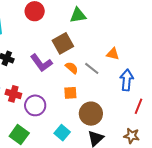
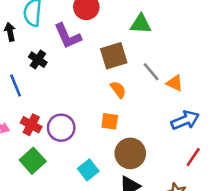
purple L-shape: (41, 63) -> (68, 36), moved
gray line: (92, 68) -> (151, 72), moved
blue arrow: (127, 80) -> (185, 120), turned 50
red cross: (13, 94) -> (31, 125), moved

